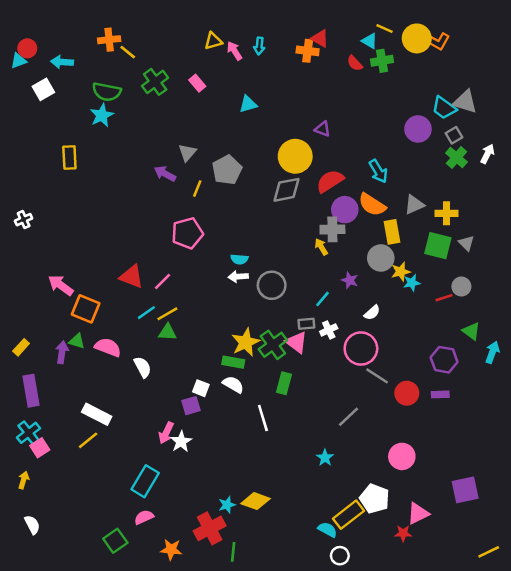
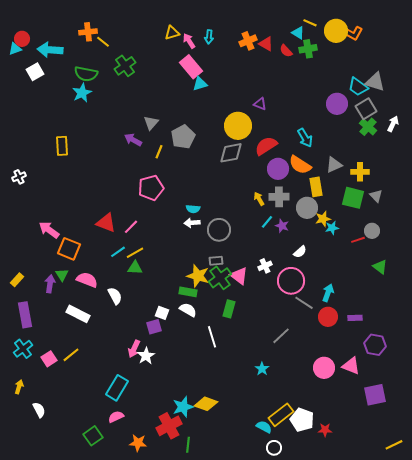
red triangle: (320, 38) -> (266, 44), moved
orange cross: (308, 51) -> (248, 41), turned -30
cyan arrow: (62, 62) -> (50, 50), size x1.4
pink rectangle: (197, 83) -> (191, 67), moved, size x1.6
gray square: (454, 135) -> (366, 109), size x1.5
yellow rectangle: (69, 158) -> (62, 146), moved
gray cross: (332, 229) -> (279, 197), moved
cyan line: (322, 299) -> (267, 222), moved
gray rectangle: (306, 324) -> (216, 261), moved
green triangle: (77, 341) -> (62, 275), turned 40
yellow star: (246, 342) -> (198, 276), turned -30
cyan arrow: (492, 352) -> (328, 293), moved
purple hexagon: (444, 360) -> (375, 345), moved
white rectangle: (97, 414) -> (78, 314), moved
pink square: (40, 448) -> (49, 359), moved
white pentagon: (375, 499) -> (302, 420), moved
cyan star: (227, 505) -> (183, 407), size x1.5
pink triangle: (418, 513) -> (351, 366), moved, turned 48
white semicircle: (32, 525) -> (39, 410), moved

